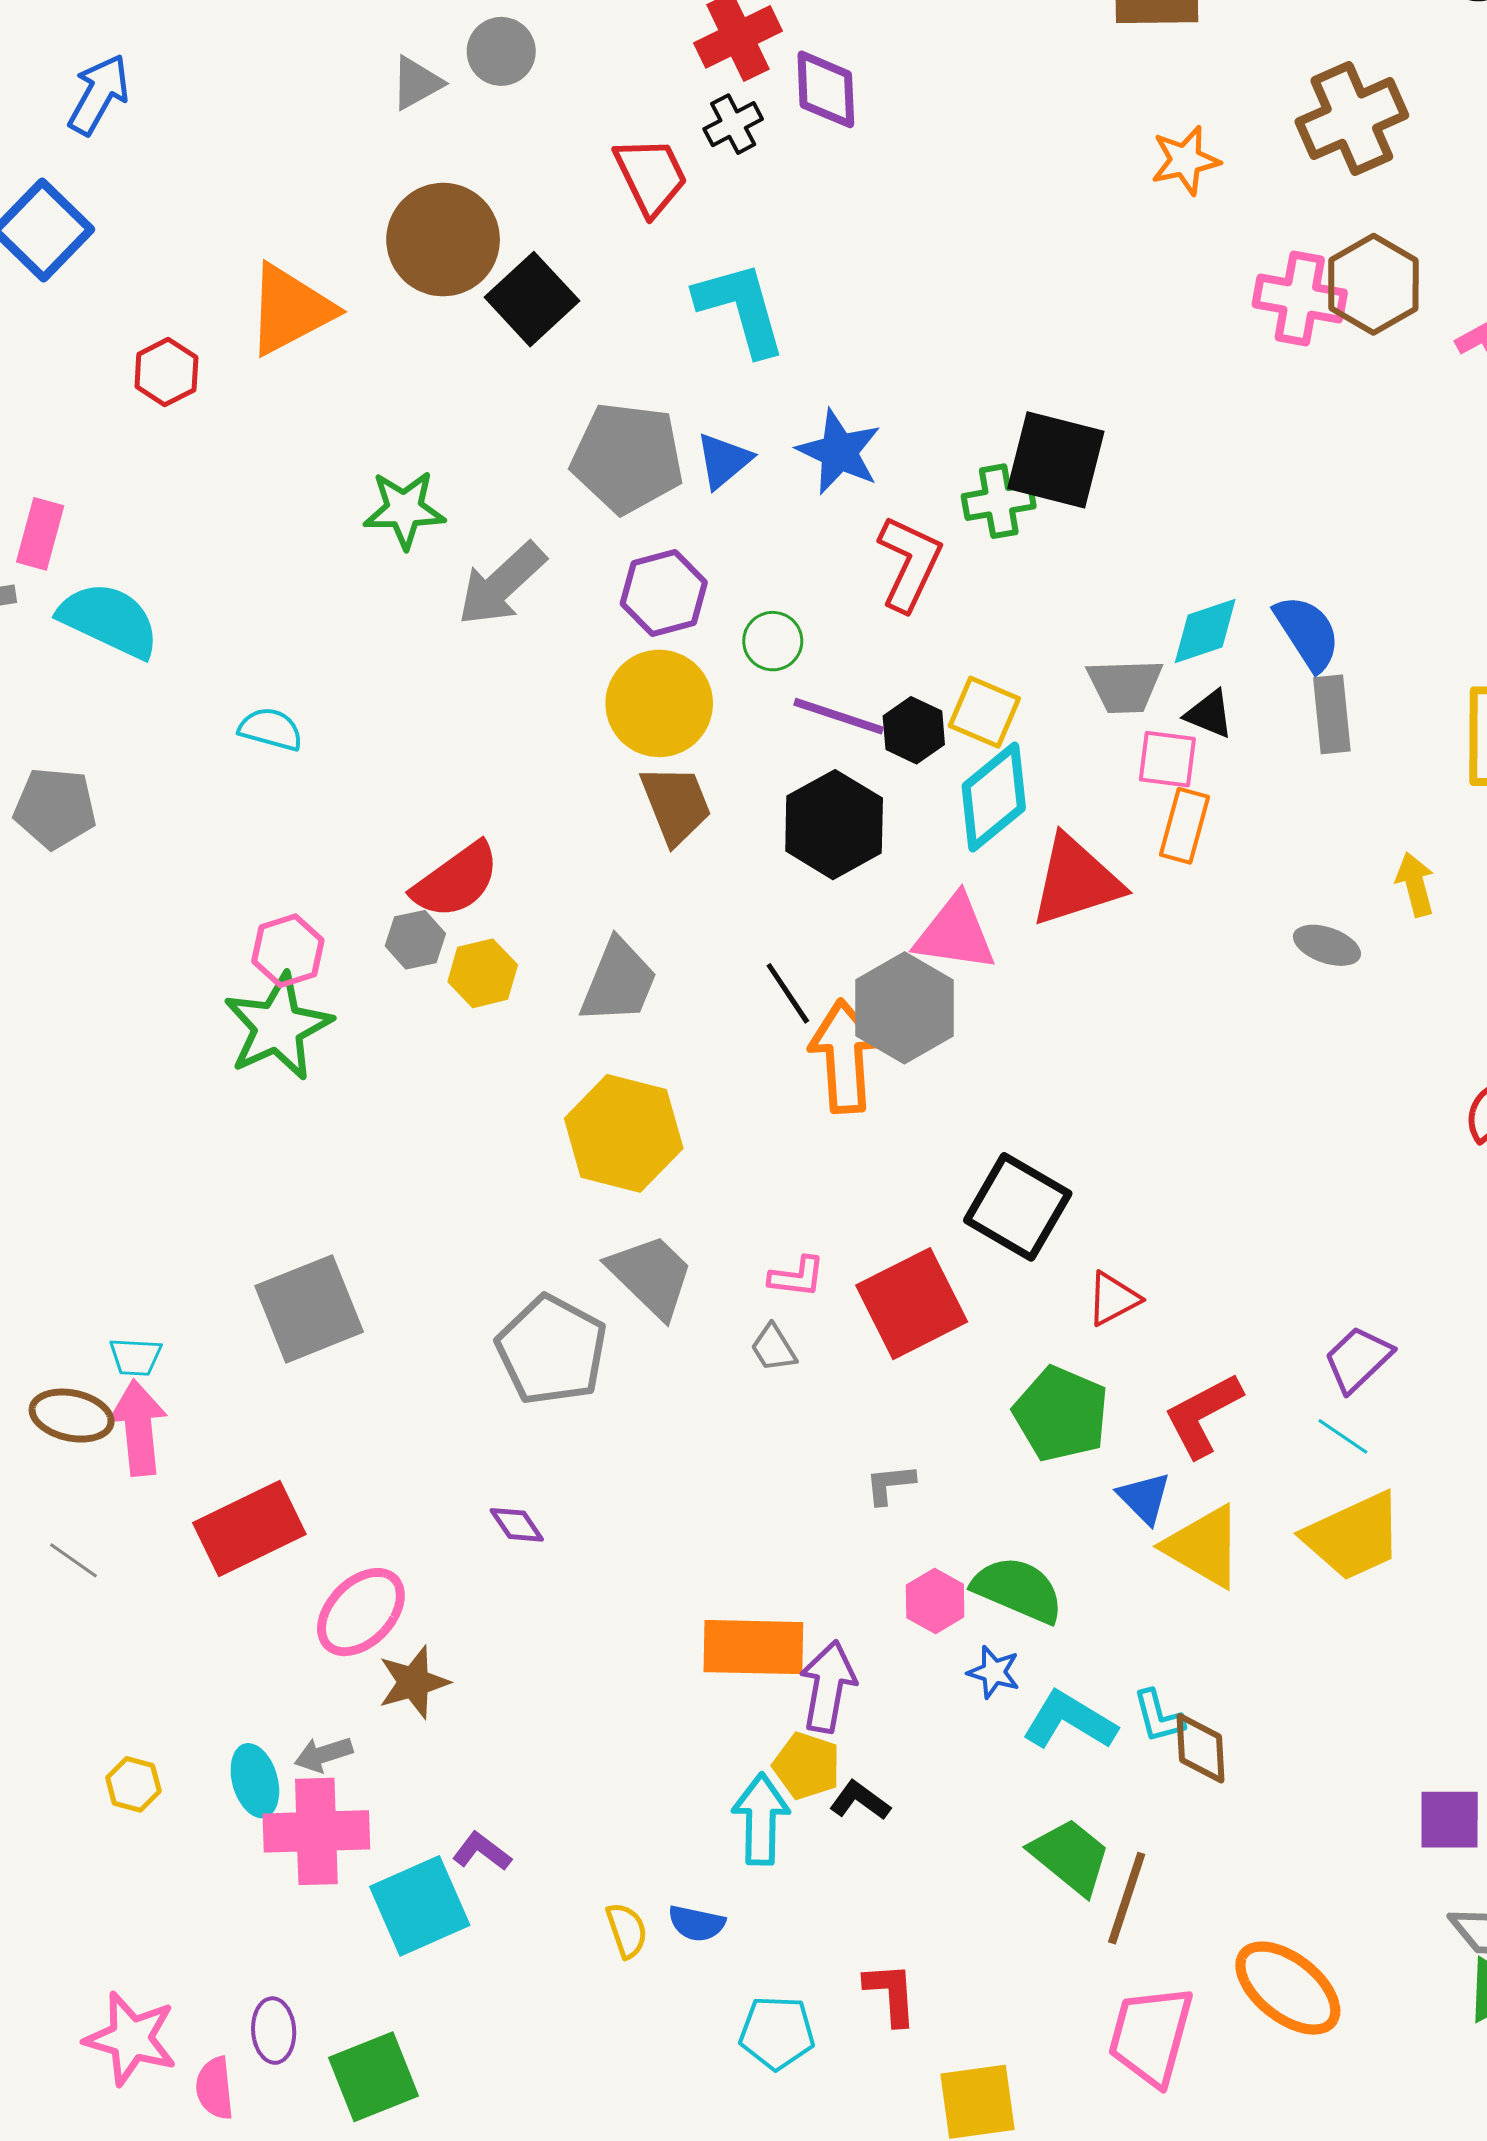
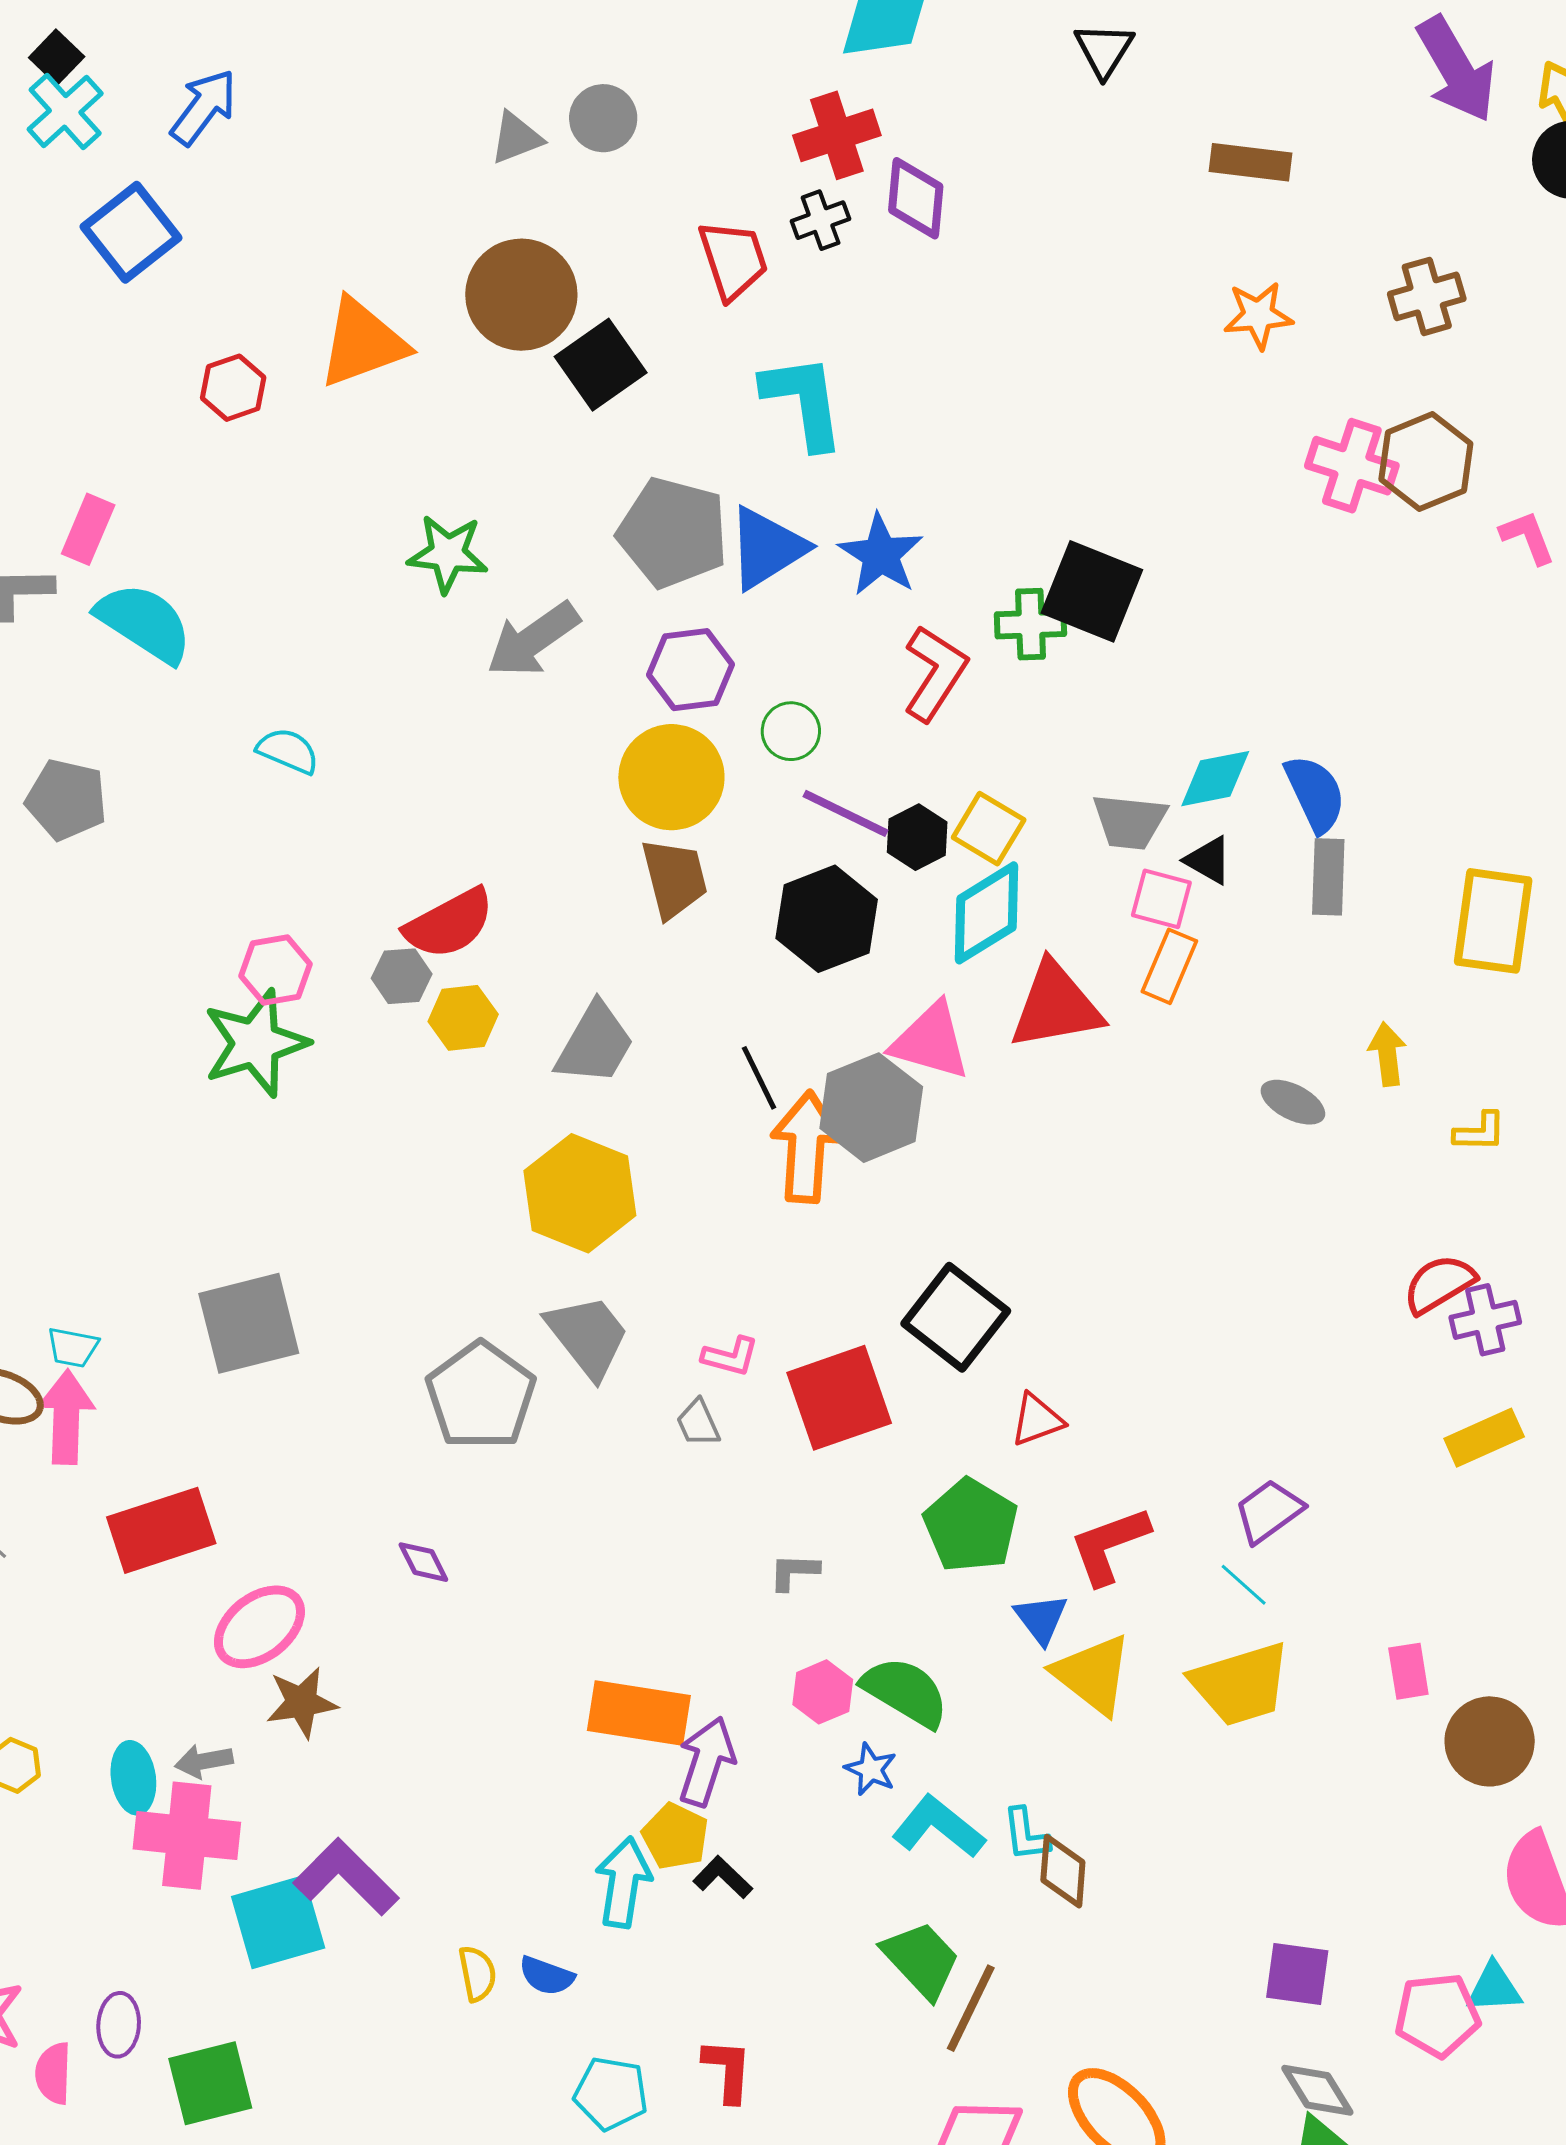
brown cross: (1352, 119) -> (1427, 296), size x0.7
blue triangle: (724, 460) -> (767, 548), size x1.5
purple L-shape: (482, 1851) -> (346, 1877), size x1.8

